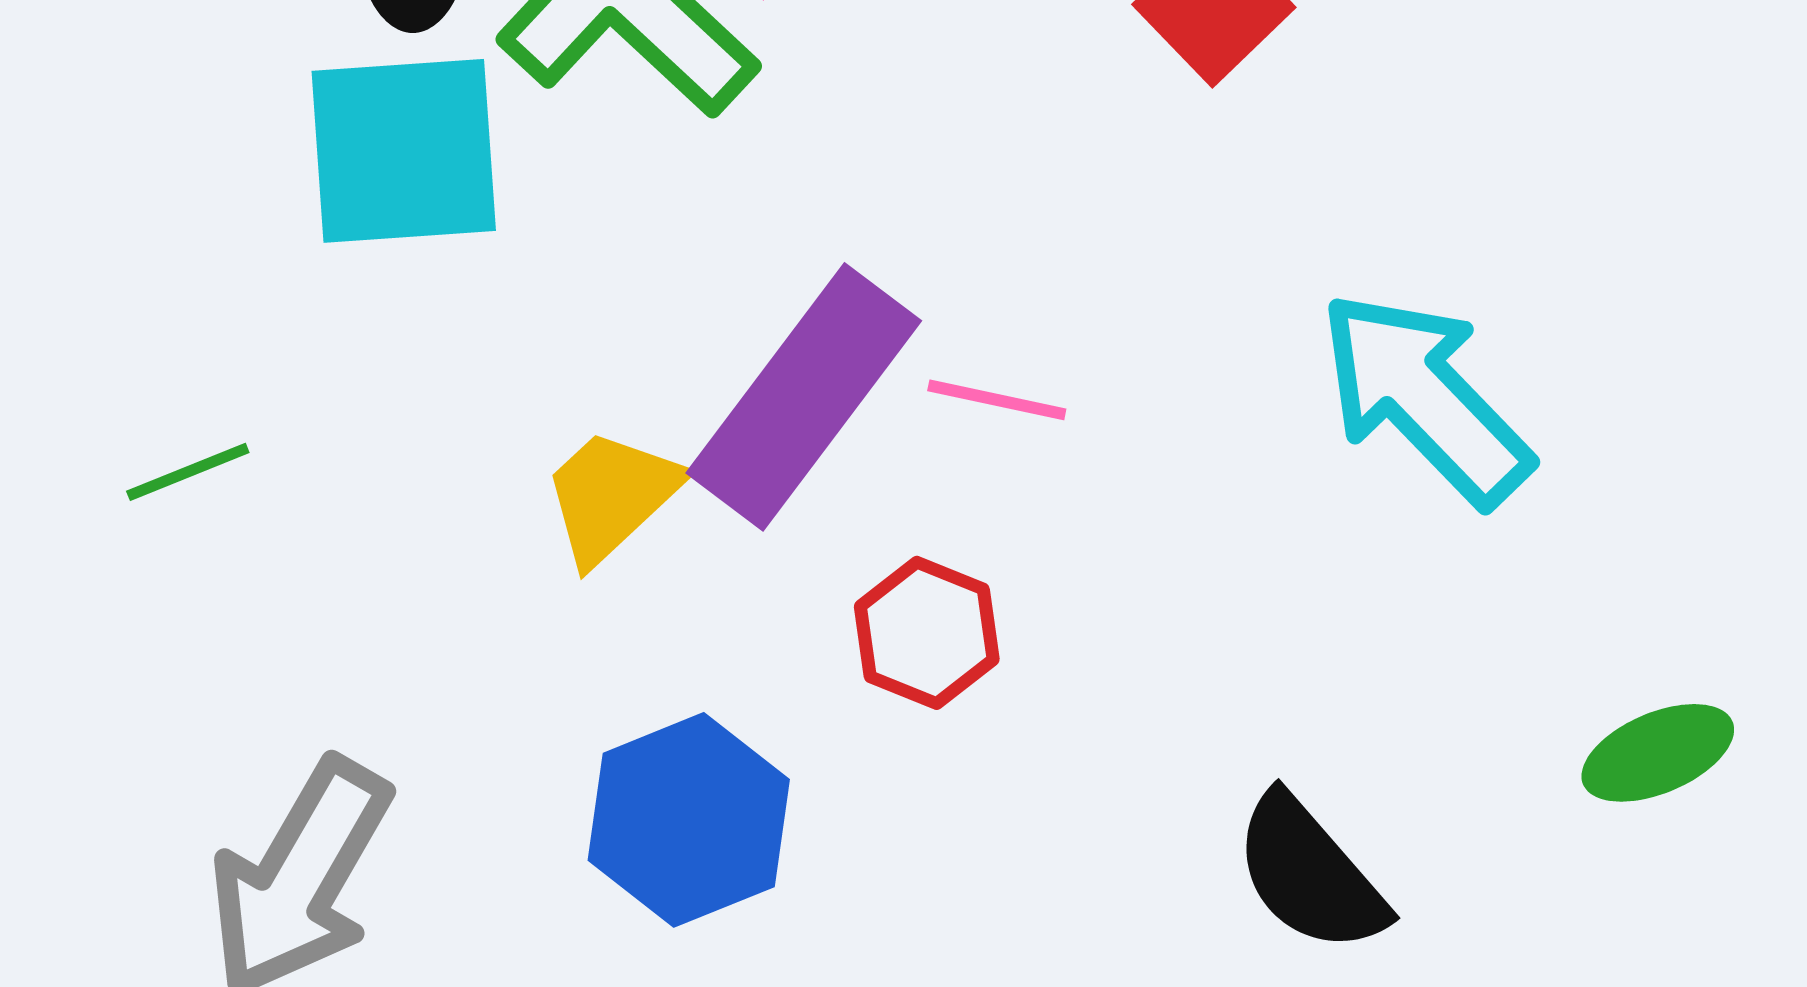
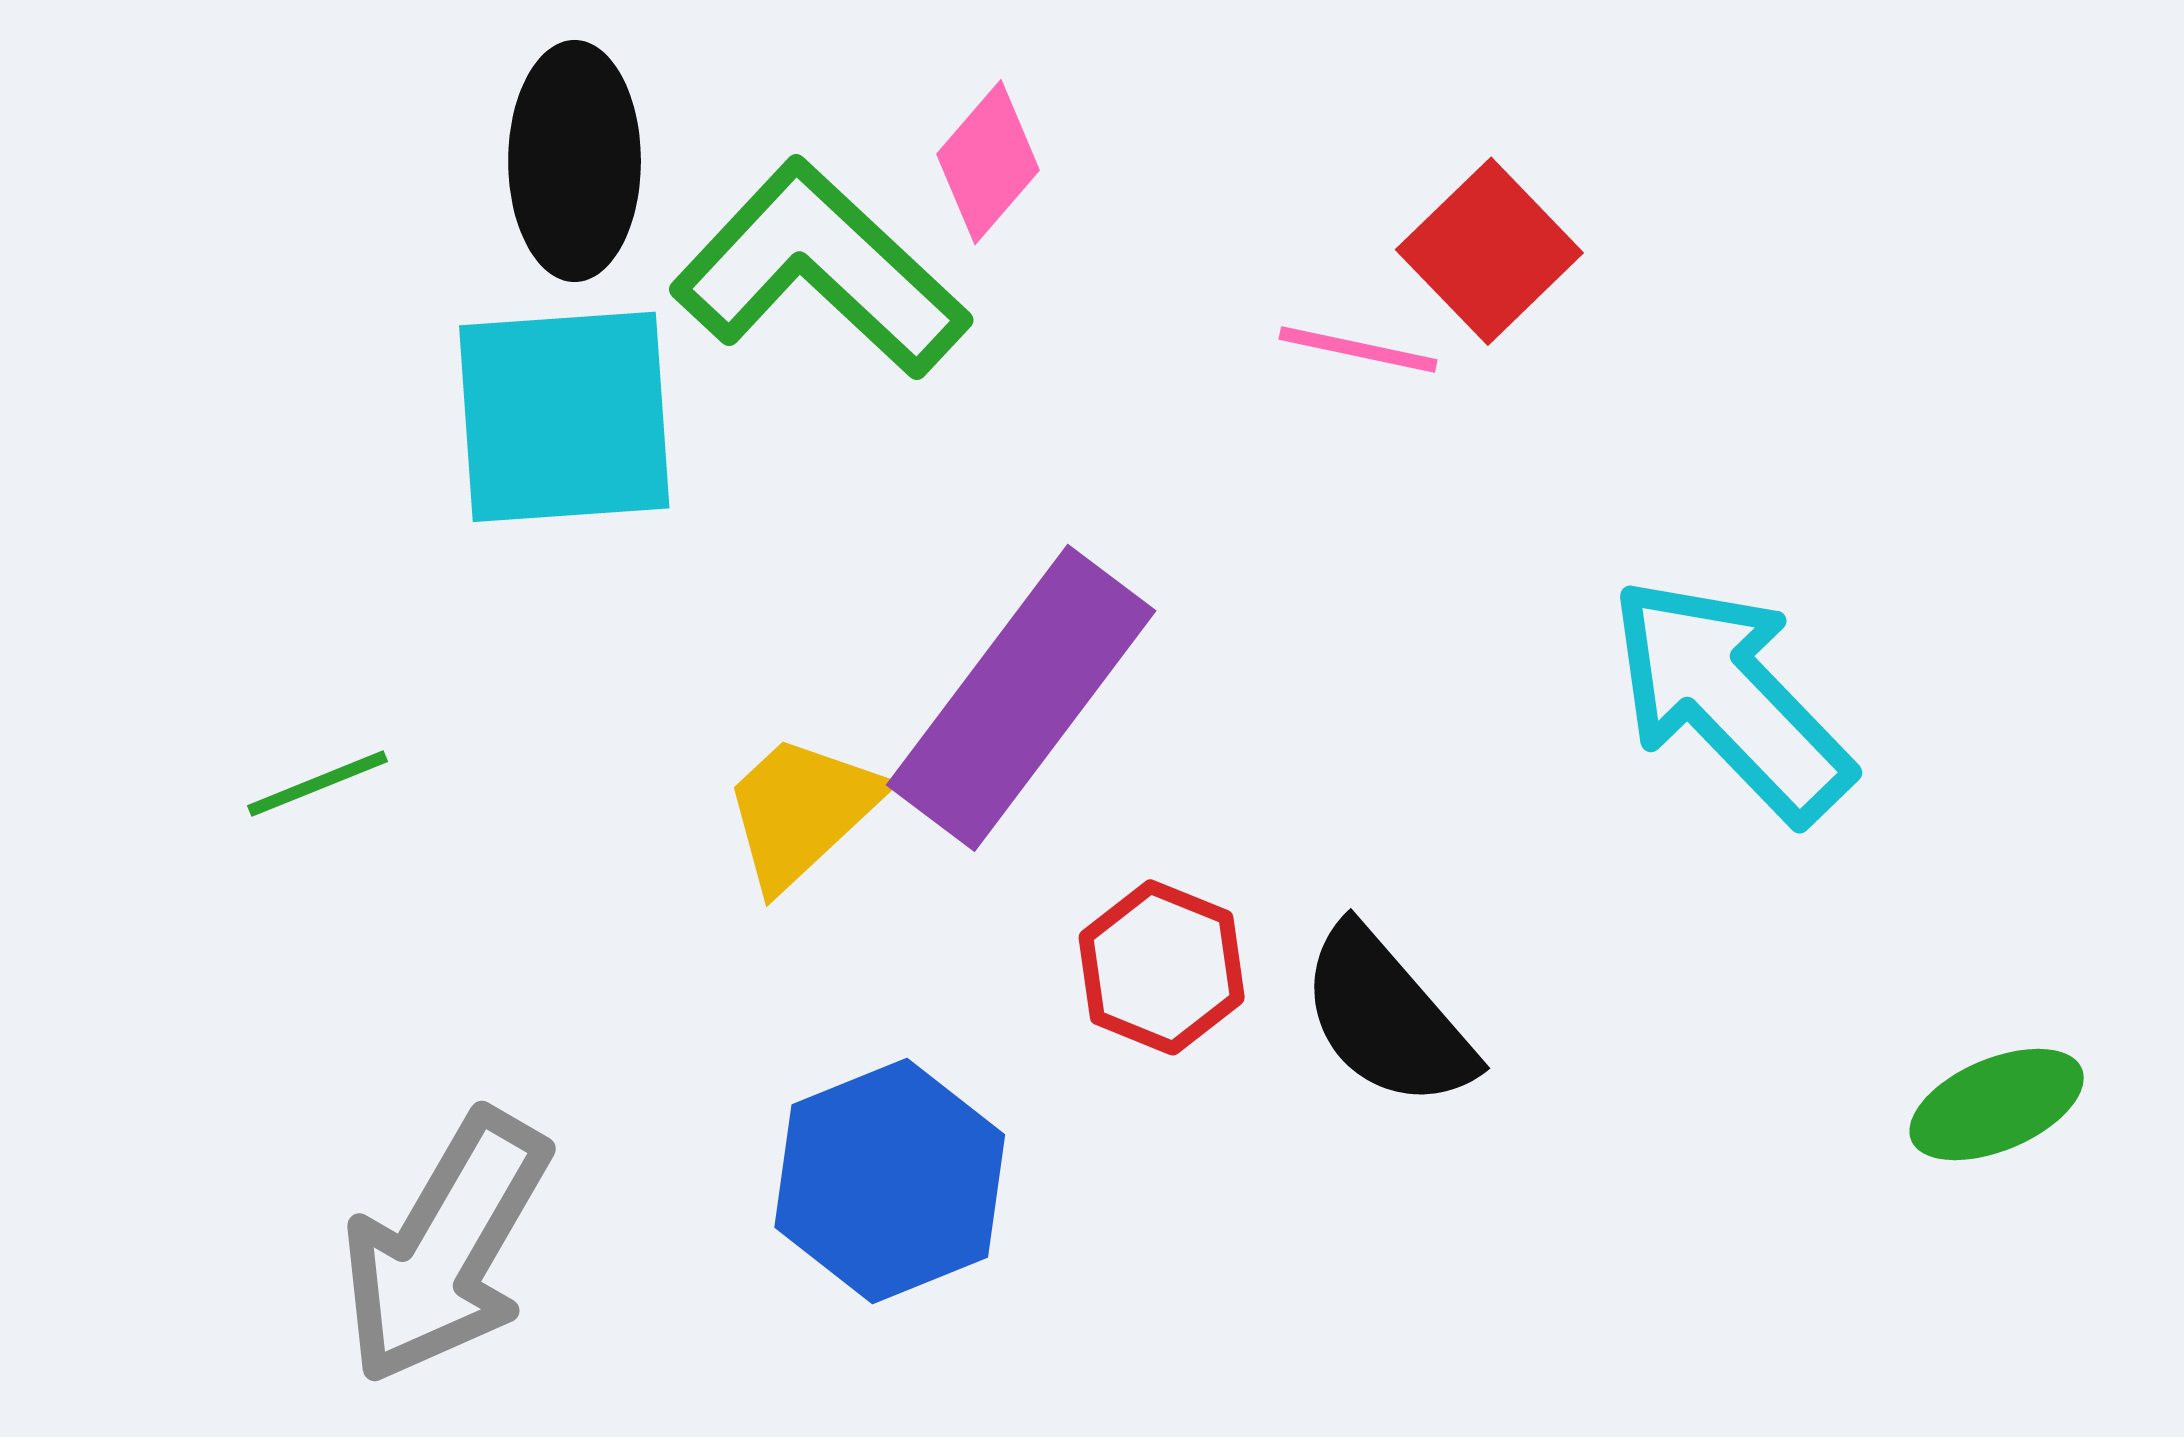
pink line: (997, 400) -> (1358, 350), moved
black semicircle: (1310, 874) -> (1387, 1018), moved

